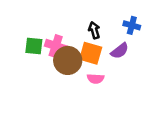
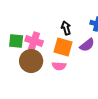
brown circle: (68, 60) -> (31, 61), moved
pink semicircle: (96, 79) -> (59, 66), moved

